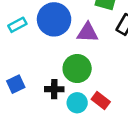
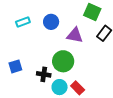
blue circle: (54, 19) -> (51, 22), size x0.6

